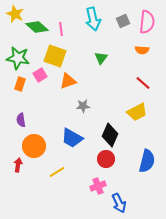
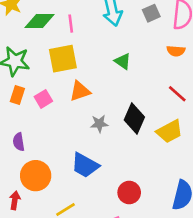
green diamond: (37, 27) -> (40, 21), turned -40
yellow square: (55, 56) -> (63, 59), turned -30
green triangle: (101, 58) -> (123, 61), turned -32
pink square: (40, 75) -> (43, 99), moved
black diamond: (110, 135) -> (134, 118), moved

